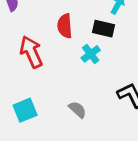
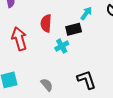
black rectangle: (104, 29) -> (74, 29), turned -35

